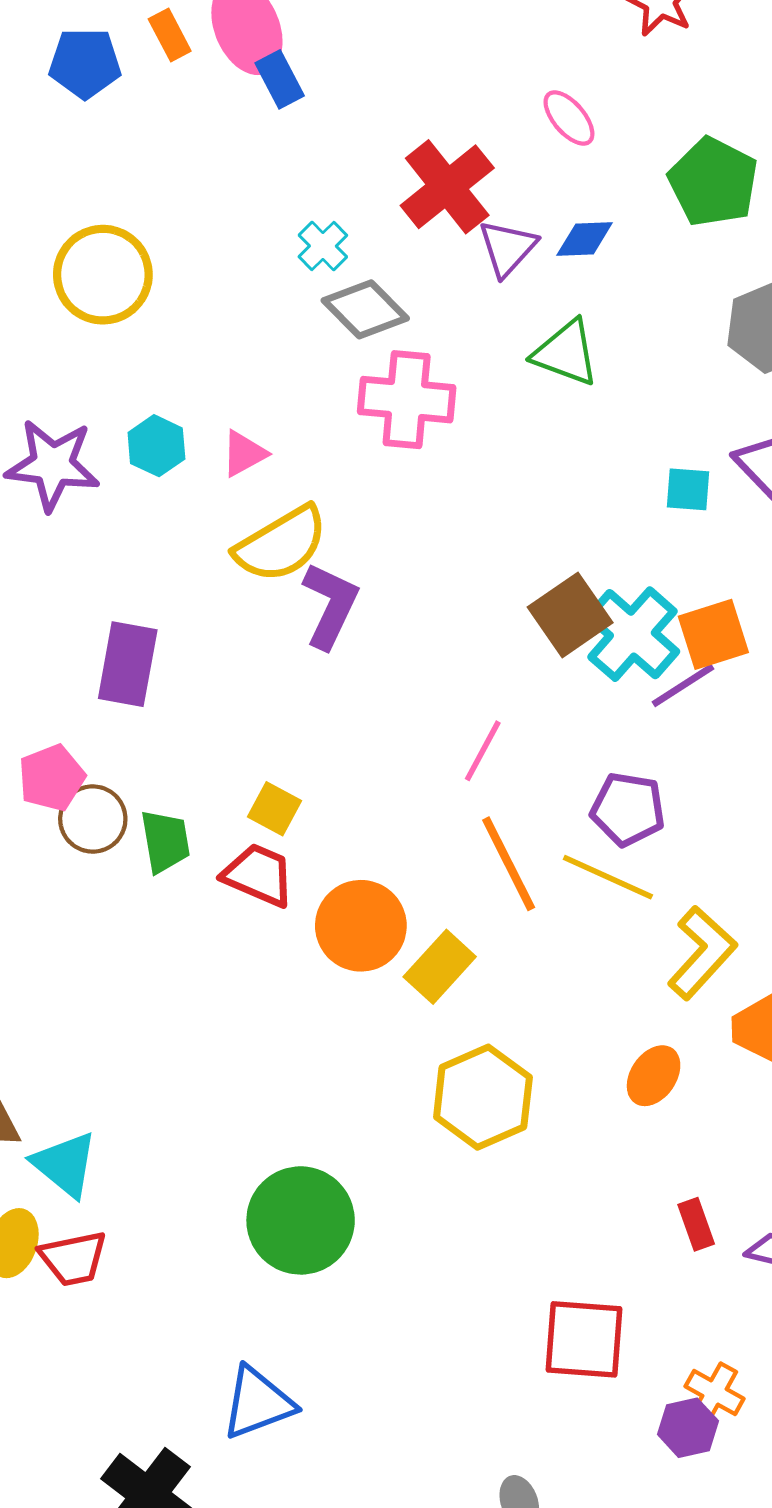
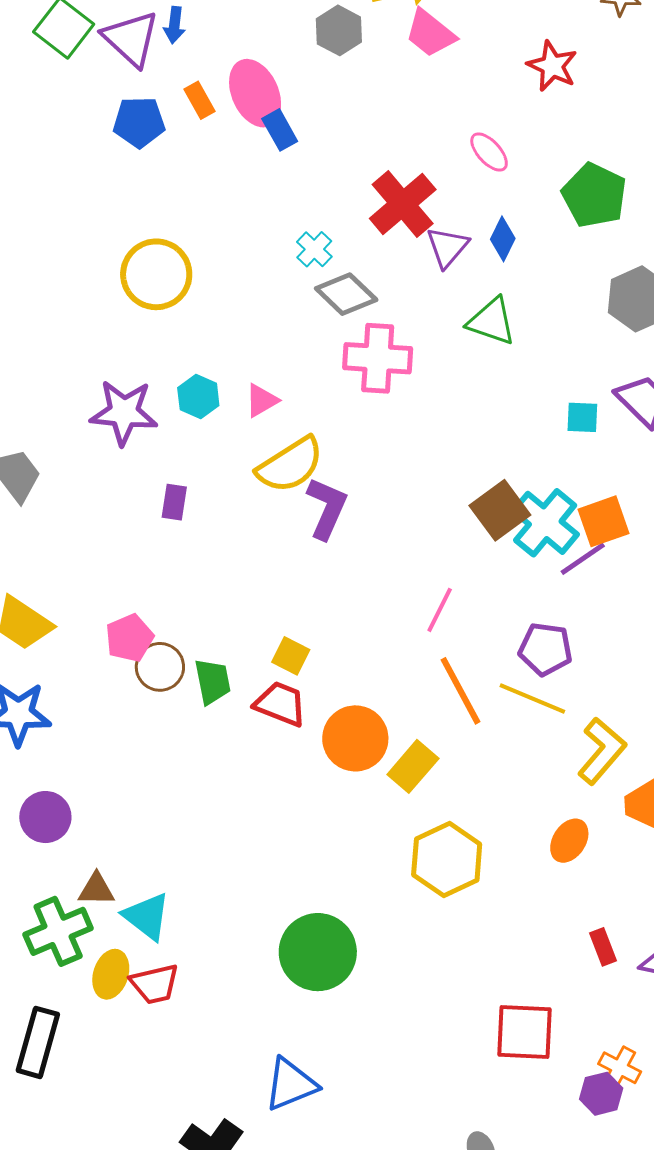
blue diamond: (585, 239) -> (503, 239), turned -60
purple rectangle: (128, 664) -> (174, 502), moved, size x0.6

